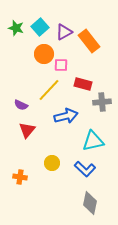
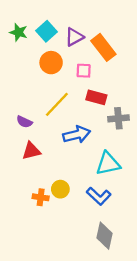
pink square: (61, 65) -> (84, 71), moved
red triangle: (27, 130) -> (31, 151), turned 36
orange cross: (20, 177) -> (41, 197), moved

